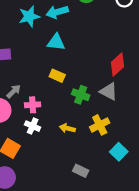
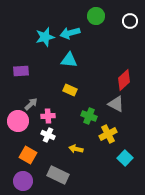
green cross: (81, 95) -> (89, 116), moved
yellow arrow: (67, 128) -> (76, 149), moved
gray rectangle: (81, 171) -> (58, 175), moved, size x1.5

